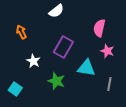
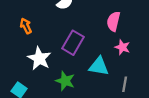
white star: (33, 61) -> (39, 58), size x1.5

